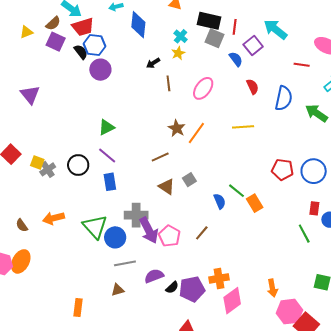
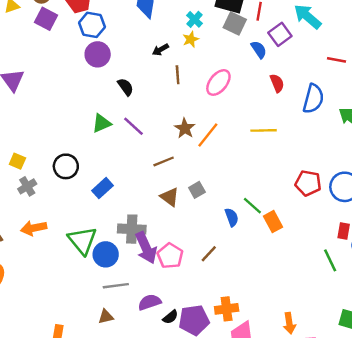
black semicircle: (81, 52) -> (126, 87), moved
purple line: (107, 155) -> (134, 126), moved
gray cross: (48, 169) -> (27, 186), moved
blue rectangle: (110, 182) -> (103, 188), turned 54

